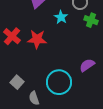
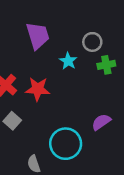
green cross: (91, 20) -> (106, 65), turned -32
gray square: (17, 82) -> (12, 121), moved

